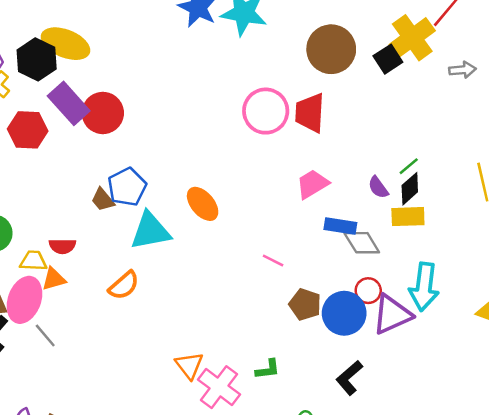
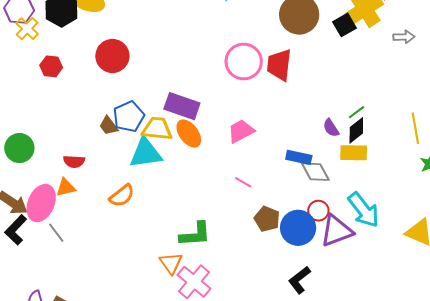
purple rectangle: (69, 103) -> (182, 106), moved, turned -32
red hexagon: (28, 130) -> (51, 66), size x0.7
pink trapezoid: (312, 184) -> (241, 131), moved
yellow trapezoid: (33, 261) -> (157, 129), moved, size x1.4
cyan arrow: (424, 287) -> (364, 210), turned -48
green L-shape: (268, 369) -> (195, 234), moved, size x1.6

